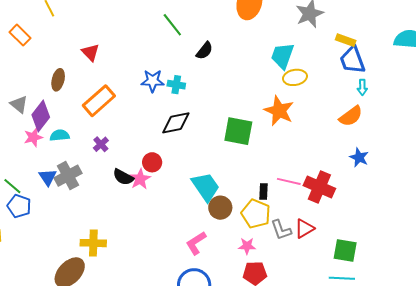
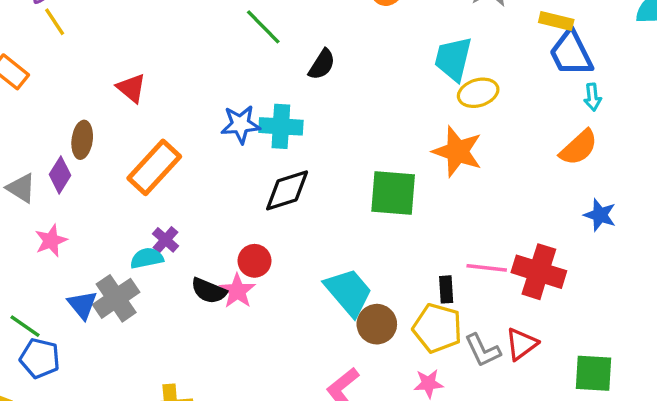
cyan cross: (176, 85) -> (281, 126), size x1.4
purple diamond: (41, 116) -> (60, 175), moved, size x0.7
cyan semicircle: (60, 135) -> (147, 258), moved

